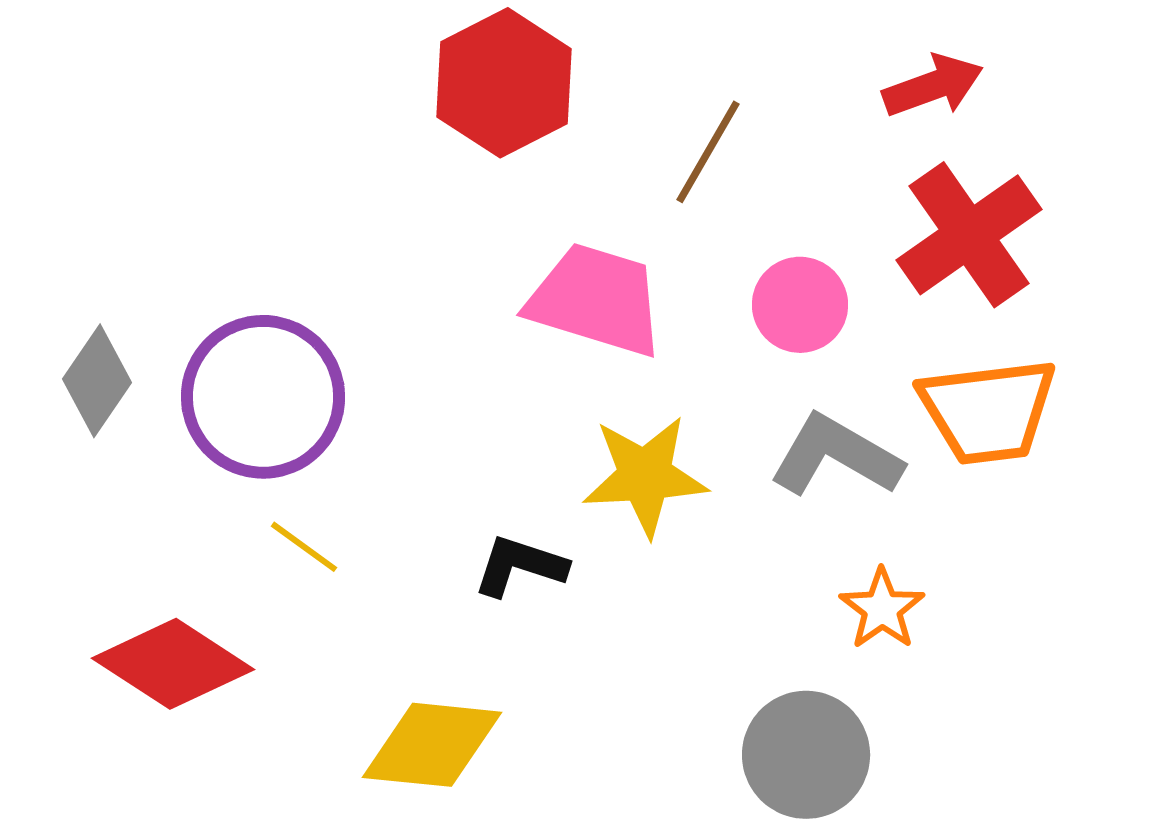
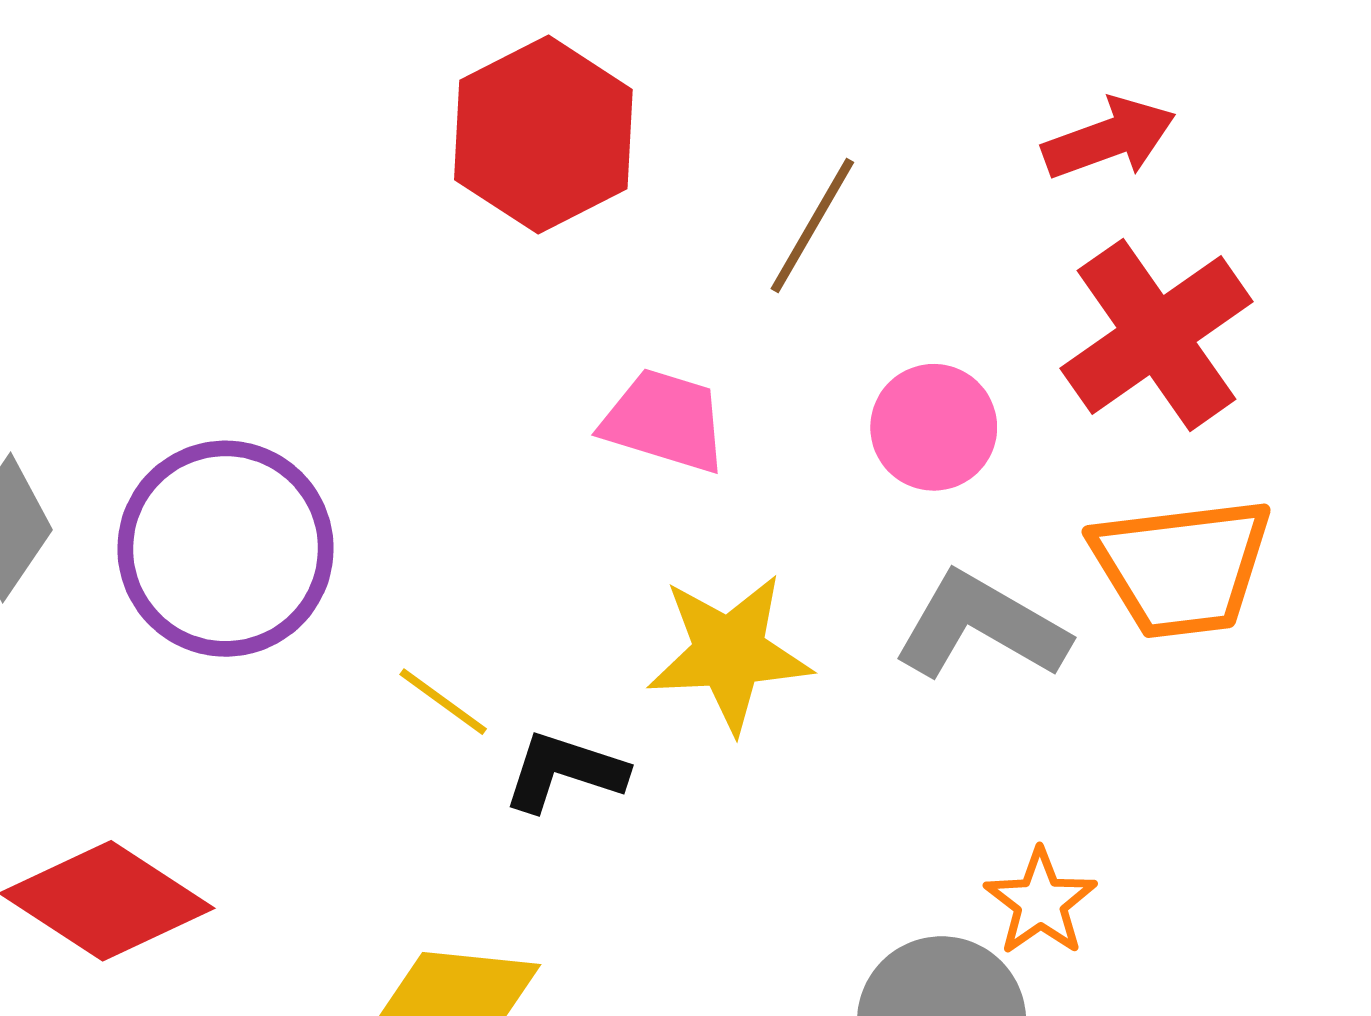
pink trapezoid: (596, 300) -> (665, 421), size x0.7
yellow line: (304, 547) -> (443, 702), moved
orange star: (882, 609) -> (1041, 902), moved

